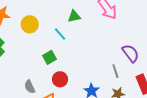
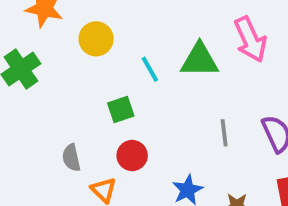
green triangle: (74, 16) -> (200, 60), moved, size x1.5
gray line: (115, 71) -> (224, 133), moved

